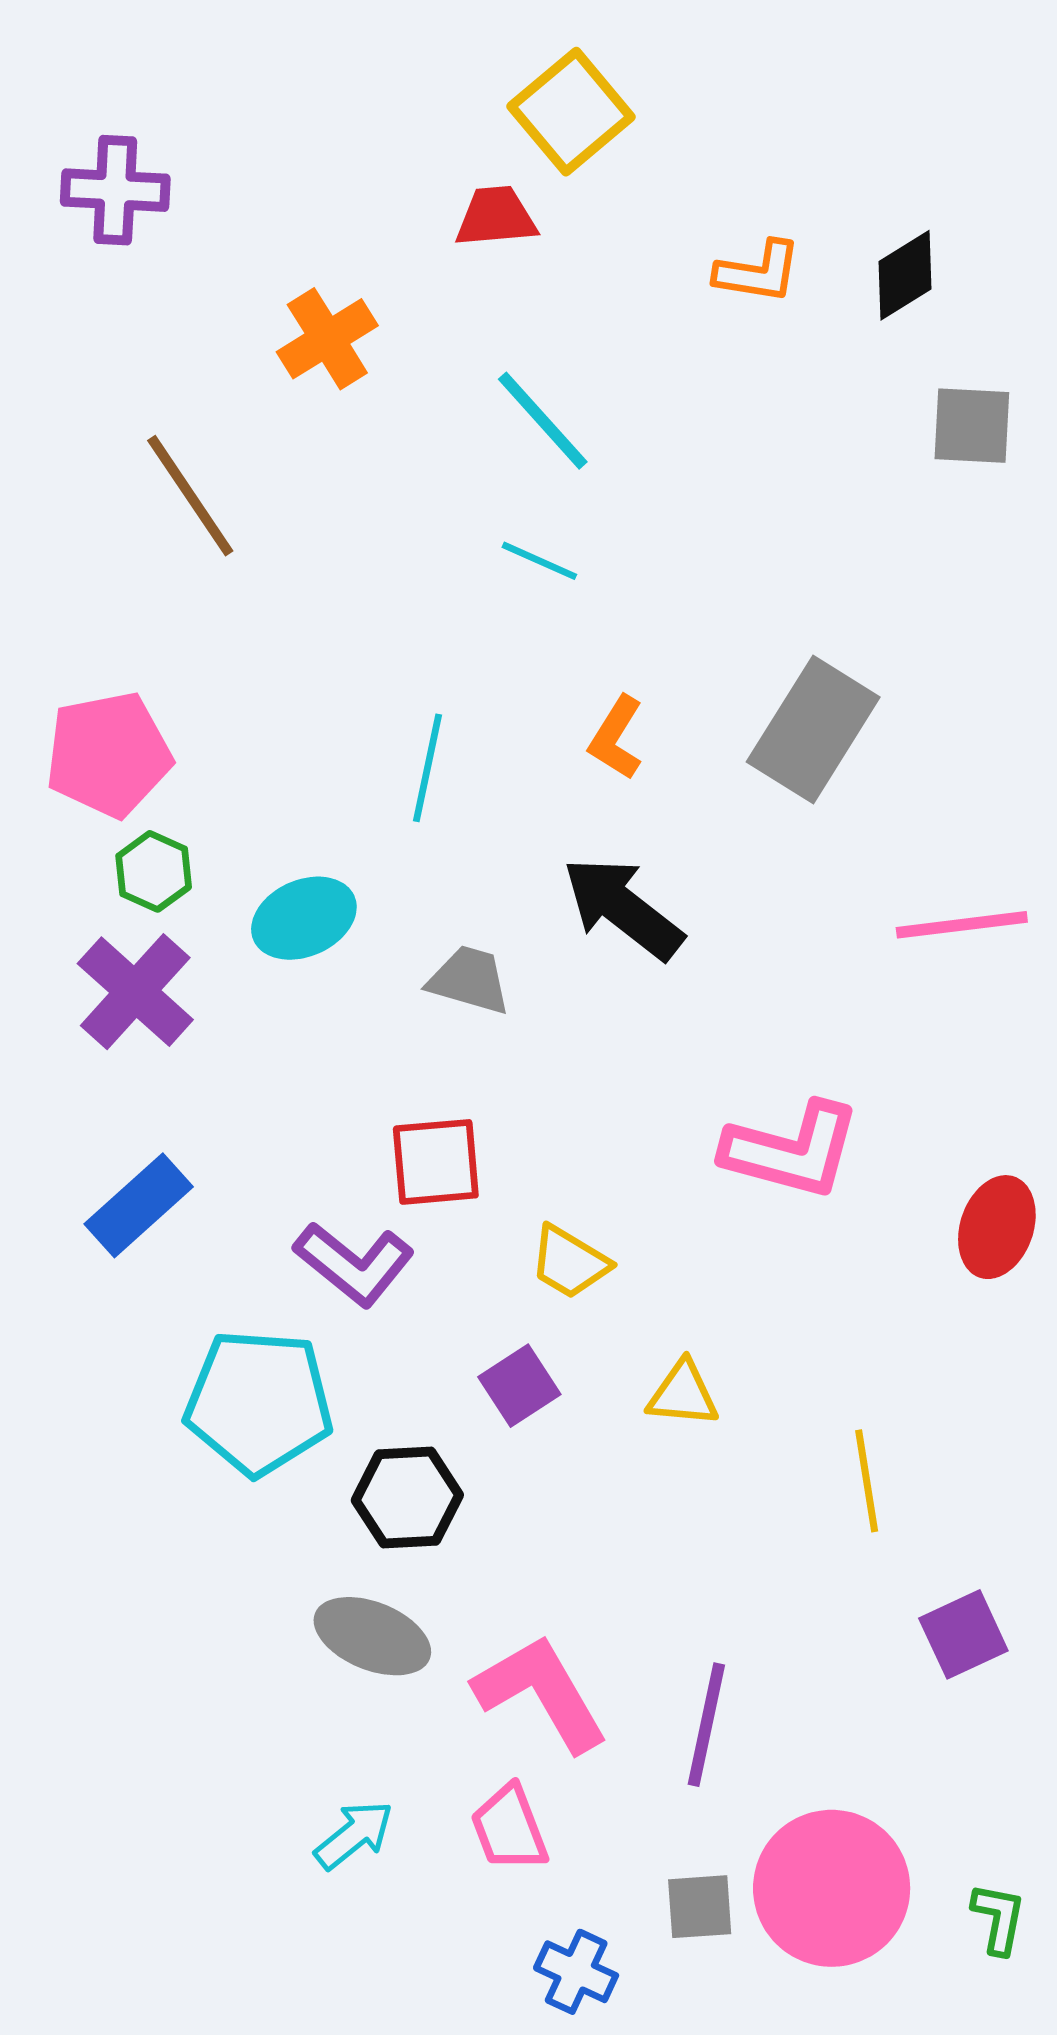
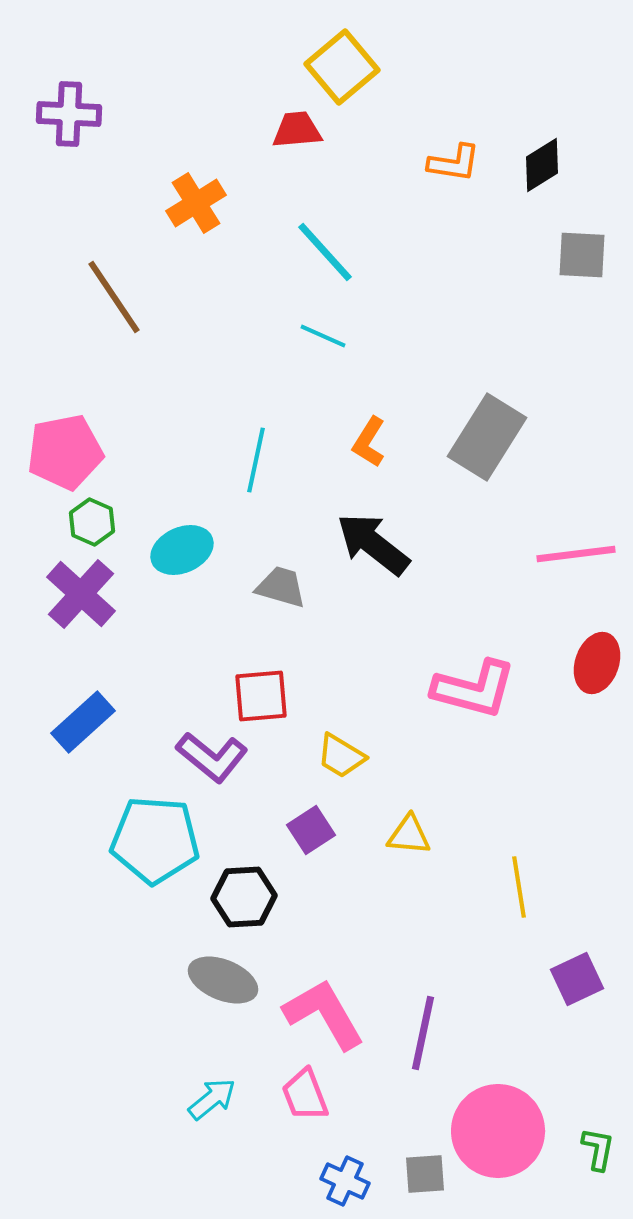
red ellipse: (997, 1227) -> (597, 663), moved
gray square: (700, 1907) -> (425, 1174), moved

